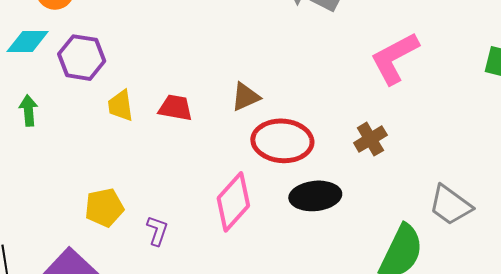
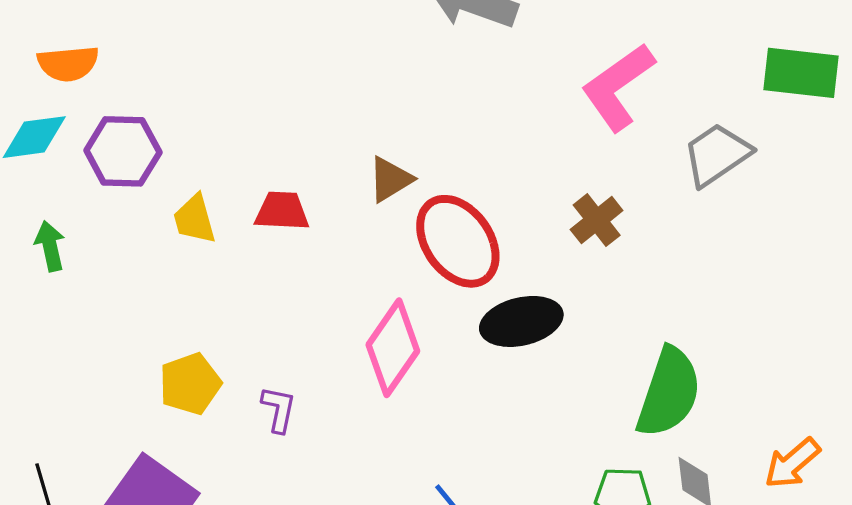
red ellipse: (282, 141) -> (458, 241), turned 58
gray trapezoid: (450, 205) -> (717, 155), moved, turned 117

